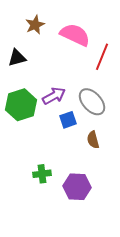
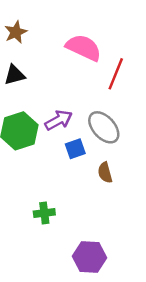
brown star: (35, 25) -> (16, 32), moved
purple hexagon: (77, 187) -> (90, 257), moved

